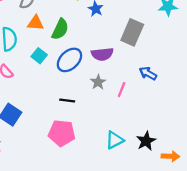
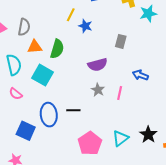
gray rectangle: (132, 32) -> (121, 41), size x0.6
cyan square: (39, 56) -> (42, 75), size x1.5
blue ellipse: (69, 60) -> (49, 115), moved, turned -45
pink pentagon: (62, 133) -> (90, 143), moved, turned -30

